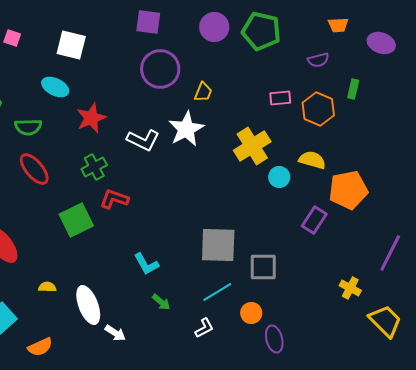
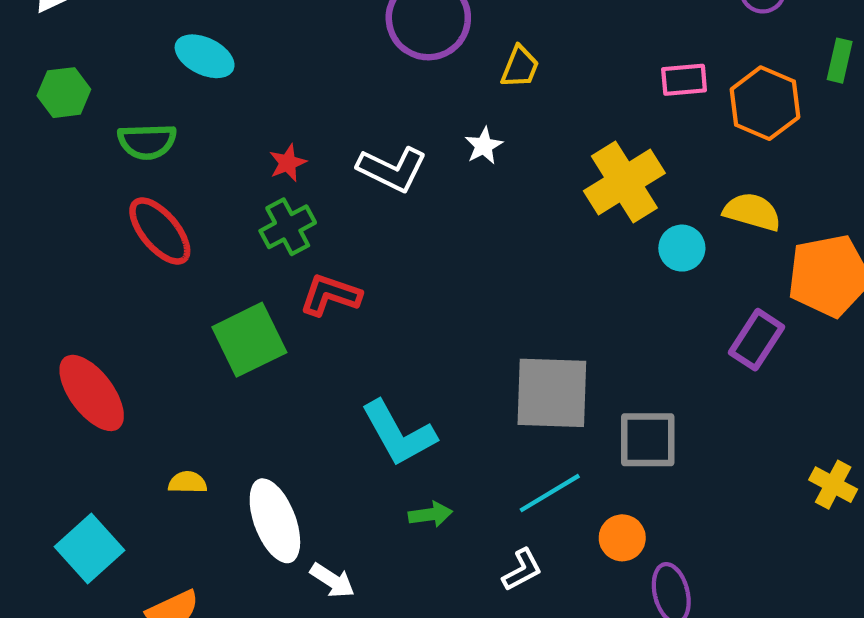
red star: (91, 118) -> (288, 163), moved, size x0.6
white star: (186, 129) -> (484, 146), size x0.5
cyan L-shape: (146, 264) -> (398, 433), size x1.4
green arrow: (161, 302) -> (430, 514), turned -48

